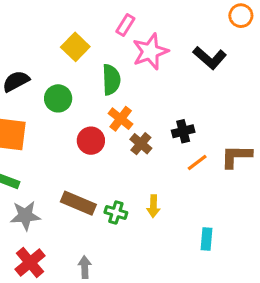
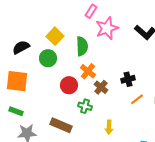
yellow square: (75, 47) -> (55, 36), moved
green cross: (116, 212) -> (85, 106), moved

